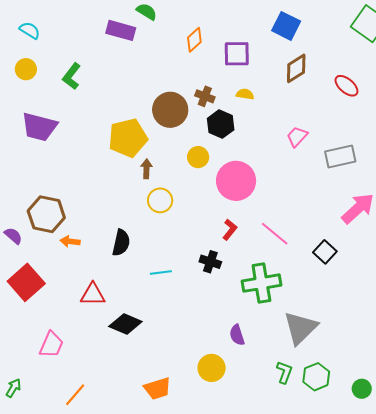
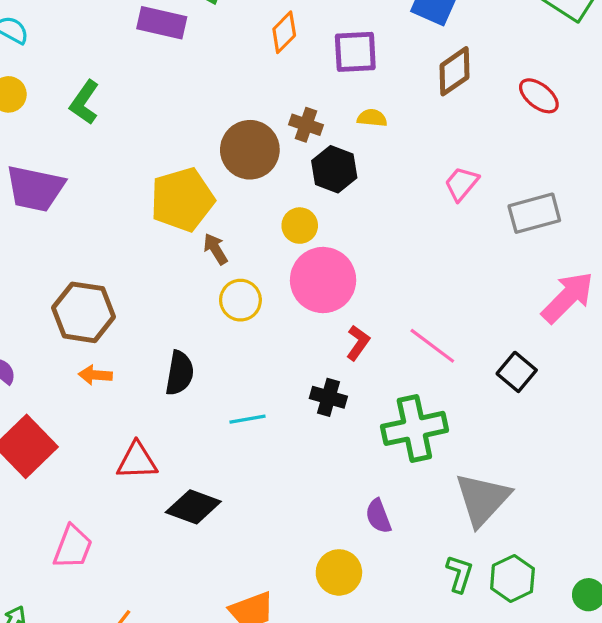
brown arrow: (146, 169) -> (216, 249), turned -30
pink circle: (236, 181) -> (323, 280), moved
brown hexagon: (46, 214) -> (84, 312), moved

